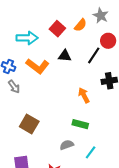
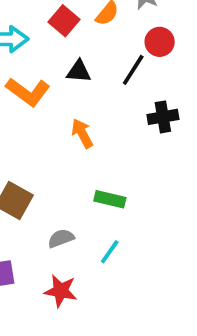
orange arrow: (84, 95) -> (82, 133), moved
gray semicircle: (67, 145) -> (61, 238), moved
cyan line: (91, 152) -> (110, 252), moved

